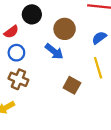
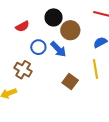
black circle: (32, 14) -> (54, 17), moved
blue circle: (16, 53) -> (38, 47), moved

